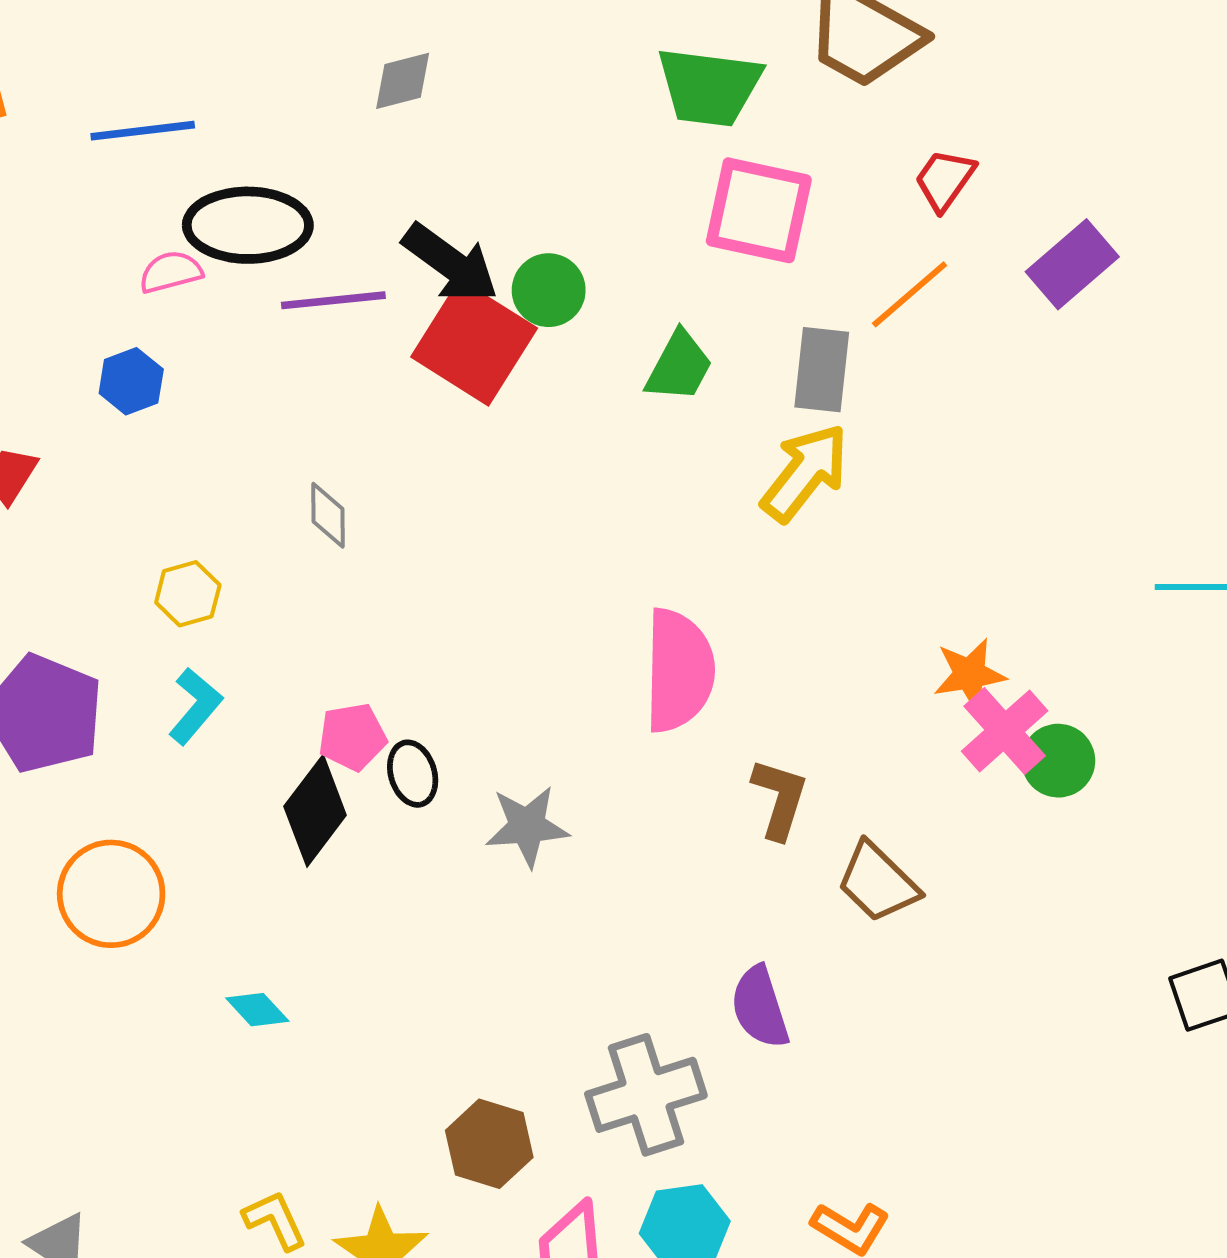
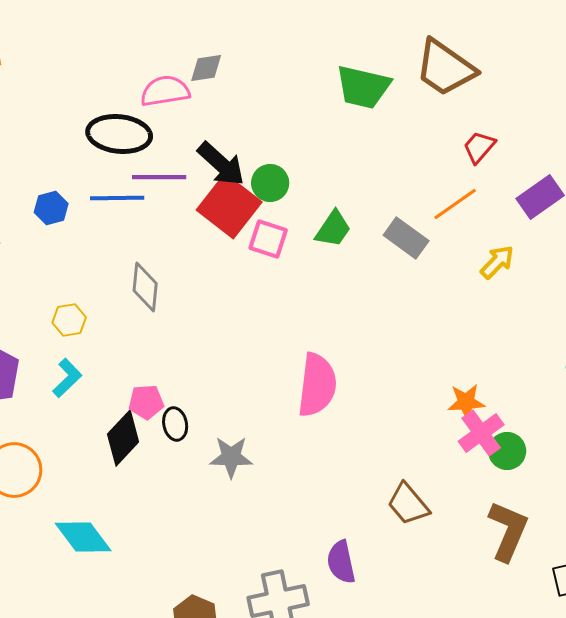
blue line: (143, 131) -> (117, 198), moved
pink square: (759, 210) -> (268, 239), moved, size x0.7
pink semicircle: (171, 272) -> (165, 91), moved, size x1.5
gray rectangle: (822, 370) -> (406, 238), turned -66
yellow arrow: (805, 473) -> (497, 262), moved, size x0.7
gray diamond: (328, 515) -> (145, 287), size x1.4
brown L-shape: (780, 799) -> (508, 531), moved, size x1.4
cyan diamond: (257, 1010) -> (83, 537), size x1.8

